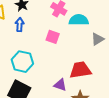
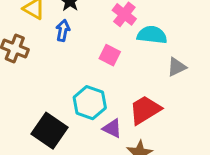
cyan hexagon: (22, 62) -> (90, 103), moved
red trapezoid: (80, 70) -> (145, 110), turned -30

